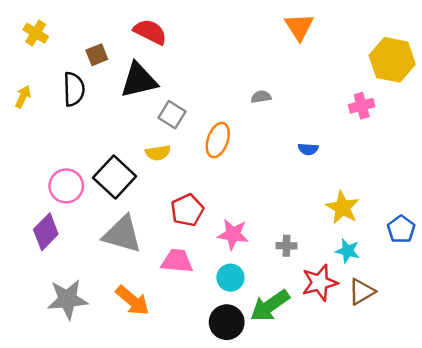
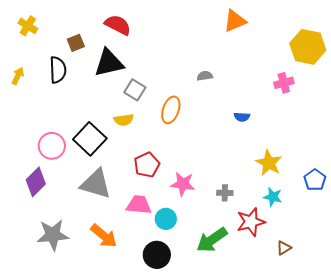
orange triangle: (299, 27) -> (235, 21), turned 40
cyan circle: (230, 278) -> (166, 219), moved
brown triangle: (362, 292) -> (284, 248), moved, size x0.7
black circle: (227, 322) -> (157, 255), moved

